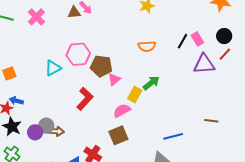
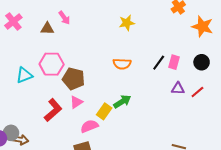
brown triangle: (74, 12) -> (47, 29), moved
pink rectangle: (197, 39) -> (174, 62), turned 40
red line: (225, 54) -> (197, 92), moved
purple triangle: (204, 64) -> (178, 89), size x0.6
pink triangle: (114, 79) -> (76, 102), moved

